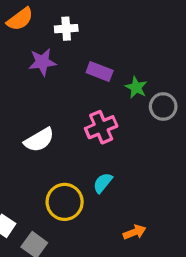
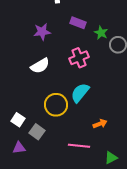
purple star: (42, 62) -> (42, 32), moved
cyan semicircle: (103, 183) -> (80, 93), size x1.5

